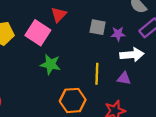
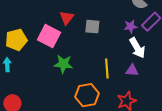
gray square: (98, 27) -> (92, 27), moved
purple star: (118, 34) -> (131, 26), moved
white arrow: (132, 55) -> (137, 48), turned 70

